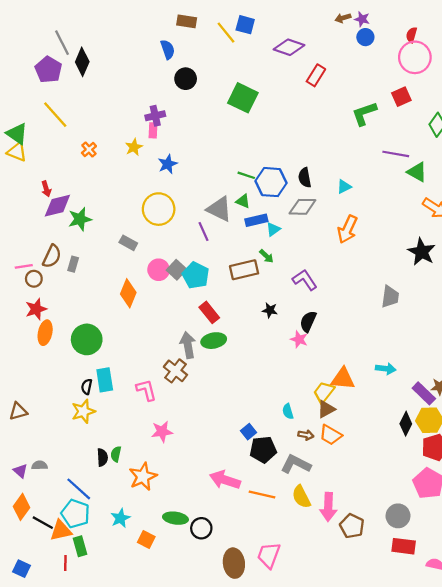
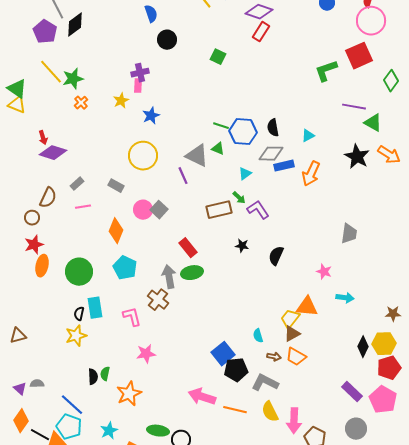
black diamond: (82, 62) -> (75, 25), turned 30
red rectangle: (316, 75) -> (261, 32), moved
red square: (401, 97) -> (359, 56), size x1.5
green square: (243, 98) -> (218, 57), size x0.6
purple diamond: (57, 206) -> (53, 153), turned 32
green star: (80, 219) -> (73, 79), moved
blue rectangle: (256, 220) -> (284, 166), moved
black star: (422, 252) -> (357, 157), moved
gray rectangle: (73, 264) -> (77, 184), moved, turned 32
pink line: (24, 266) -> (83, 207), moved
cyan pentagon: (196, 275) -> (125, 268), moved
purple L-shape: (305, 280) -> (258, 210), moved
pink star: (299, 339) -> (324, 272), moved
purple rectangle: (424, 393) -> (352, 392), moved
blue square: (249, 432) -> (223, 354), size x1.6

